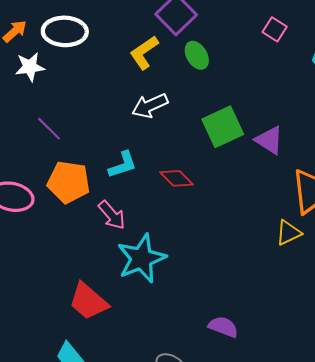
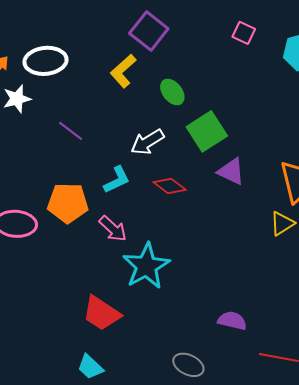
green ellipse: (197, 55) -> (172, 92), moved
white arrow: (150, 106) -> (147, 142), moved
purple line: (49, 129) -> (71, 131), moved
purple triangle: (269, 140) -> (231, 171), moved

